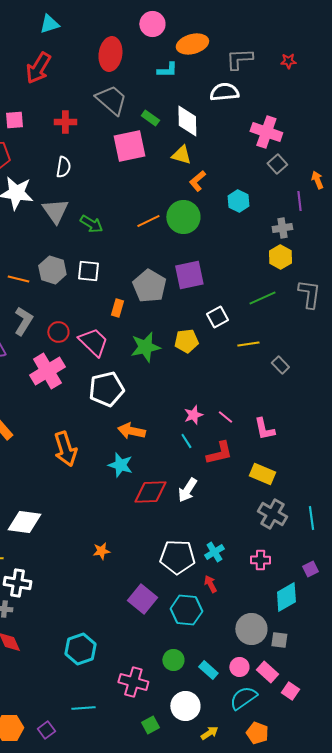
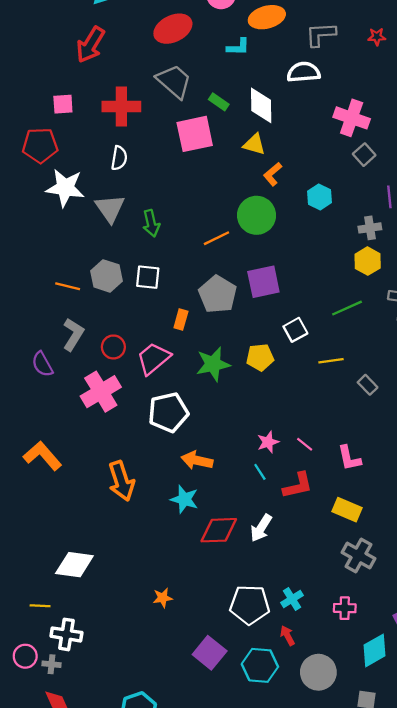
red ellipse: (110, 54) -> (173, 29), turned 56
red cross: (65, 122) -> (121, 106), size x1.5
orange line: (148, 221) -> (216, 238), moved
green arrow: (91, 224) -> (151, 223), turned 45
pink trapezoid: (93, 342) -> (153, 358), turned -84
gray circle: (251, 629) -> (318, 672), moved

